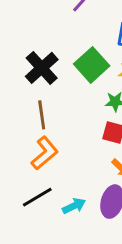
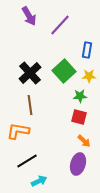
orange L-shape: (45, 153) -> (18, 131), moved, turned -130
cyan arrow: (74, 206) -> (39, 181), moved

